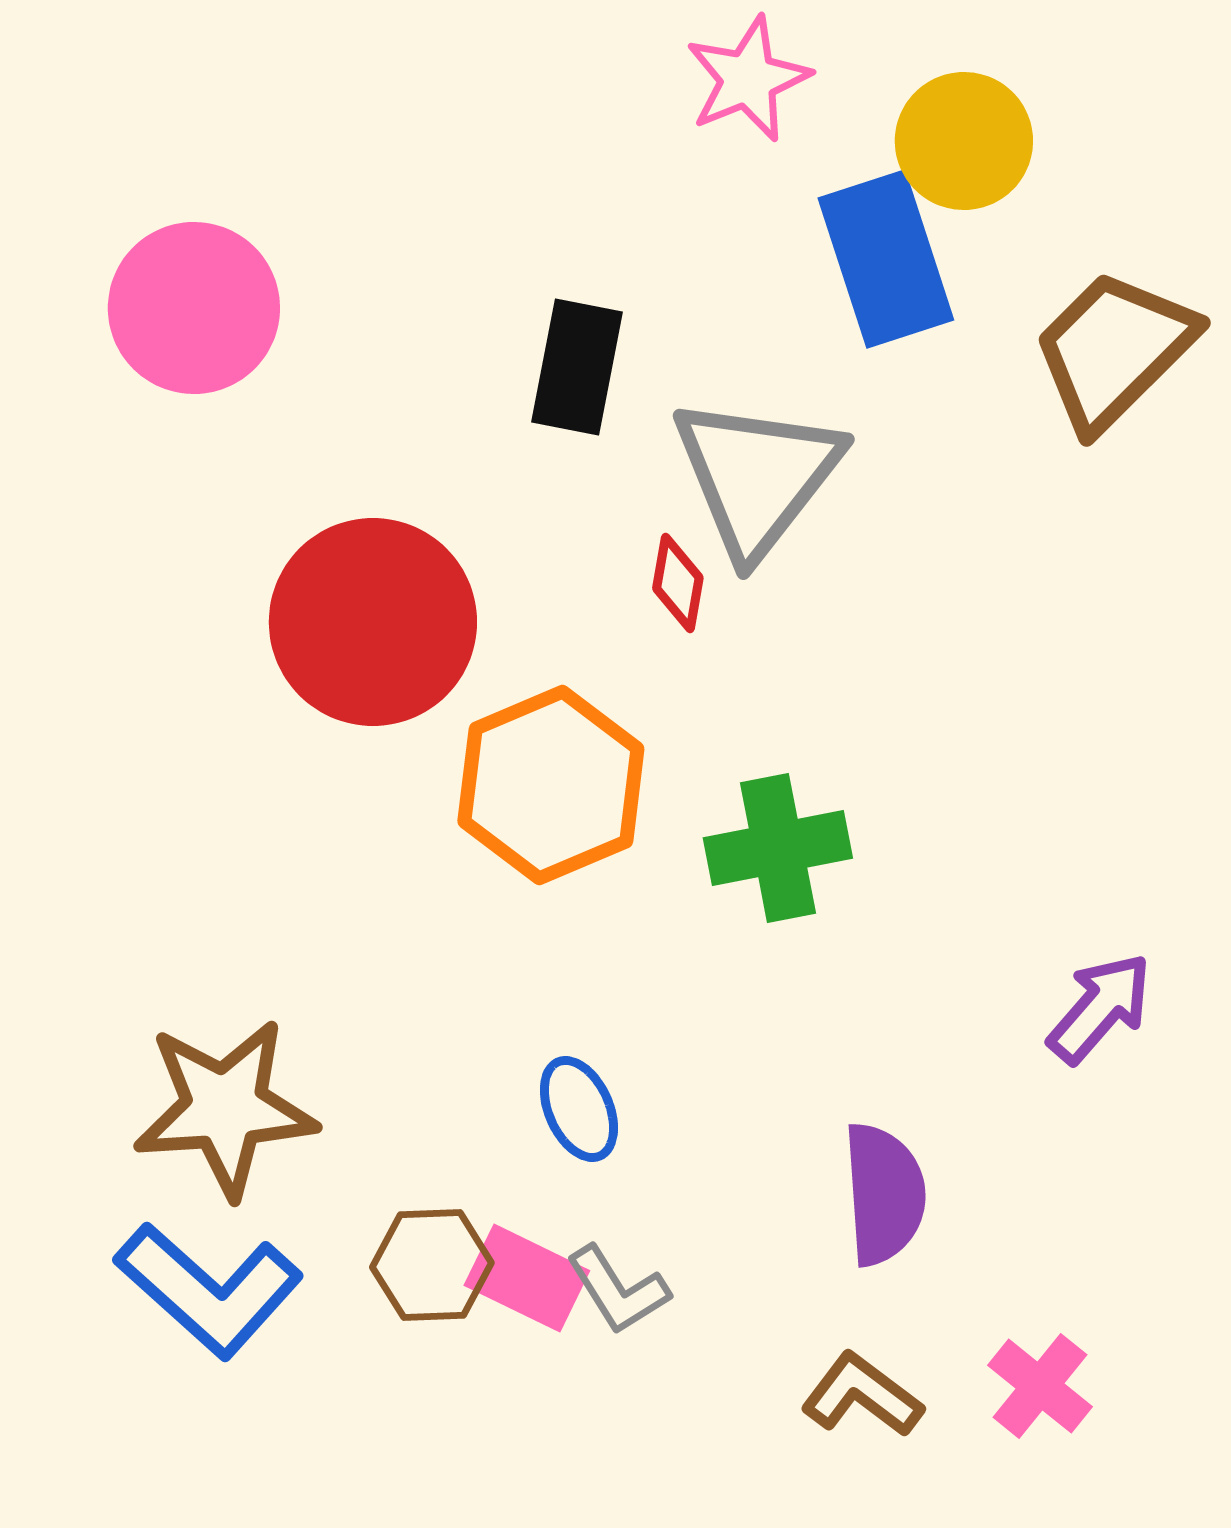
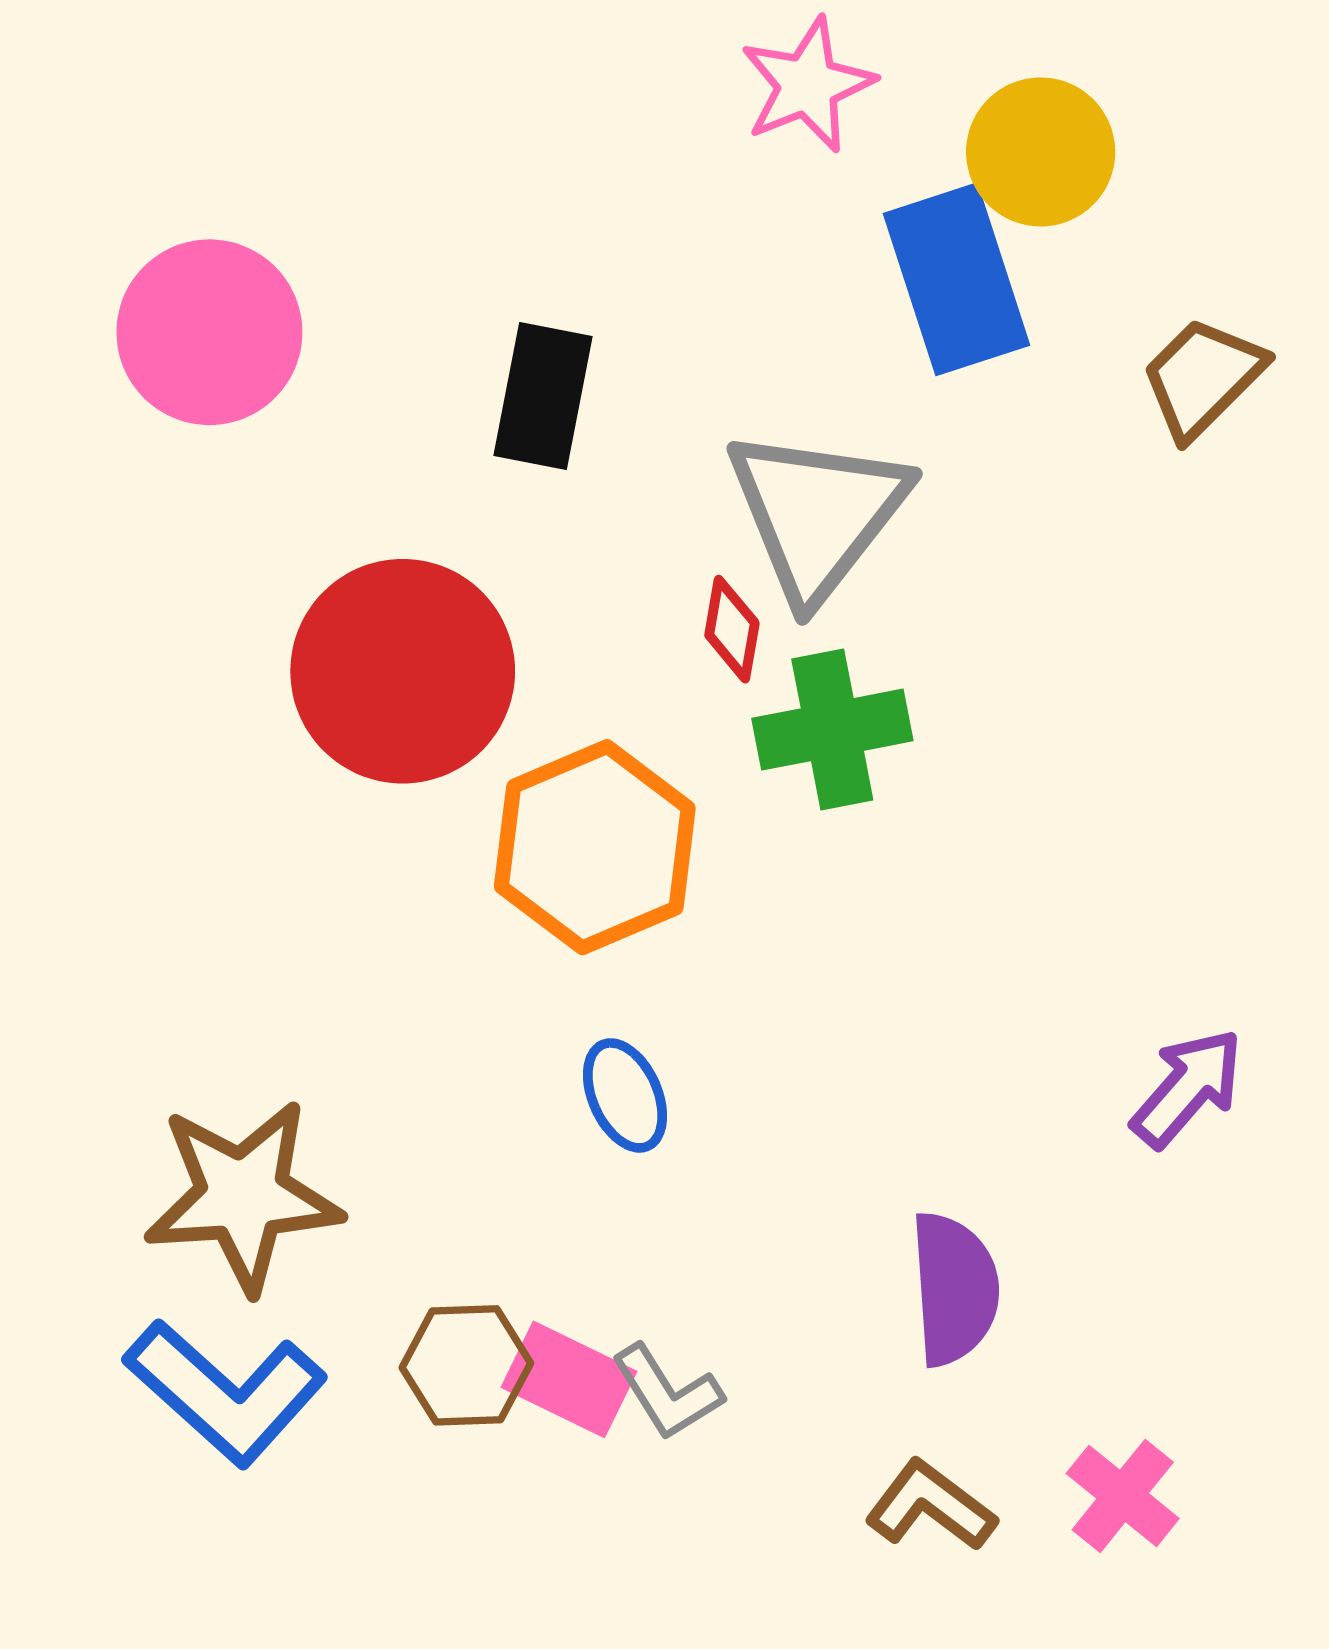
brown trapezoid: (1114, 350) -> (1203, 378), size x0.7
black rectangle: (577, 367) -> (543, 396), moved
green cross: (778, 848) -> (832, 730), moved
blue ellipse: (579, 1109) -> (625, 1095), moved

